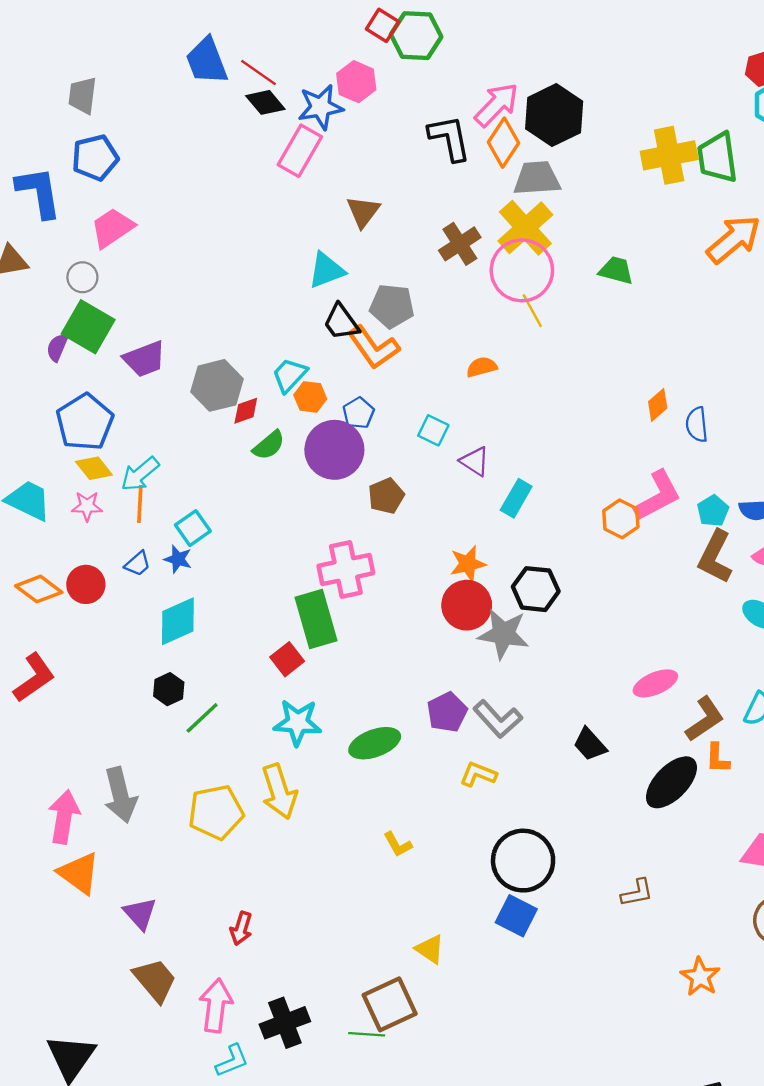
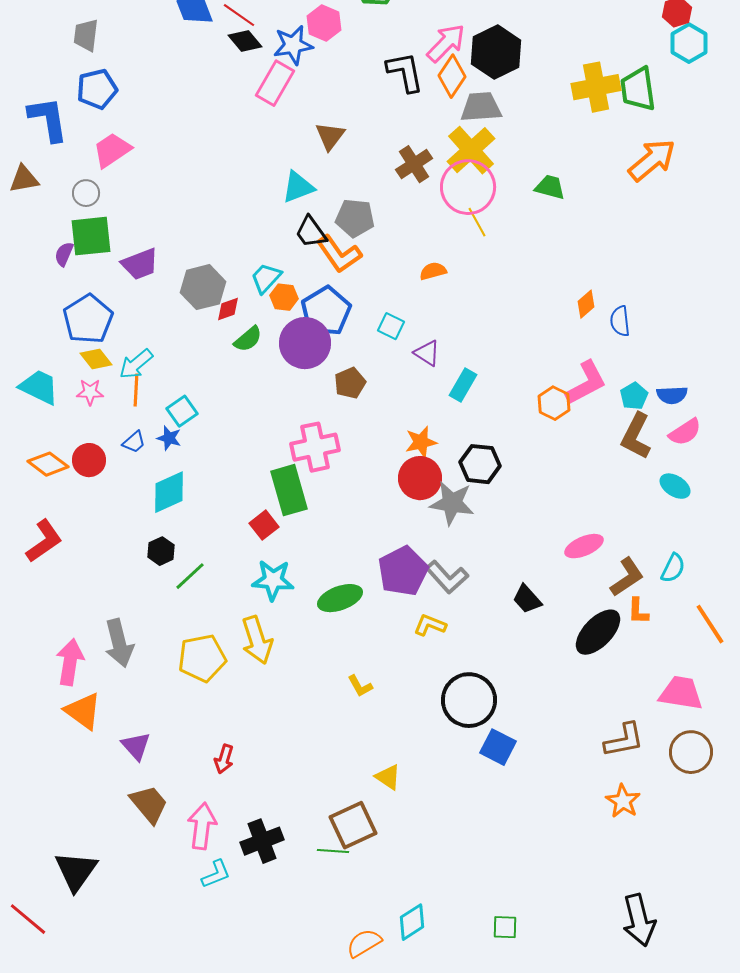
green square: (88, 327) -> (91, 236), turned -36
blue pentagon: (359, 413) -> (326, 311), size x1.8
purple pentagon: (447, 712) -> (403, 571), size x1.4
brown L-shape: (637, 893) -> (624, 740), moved, size x1.4
blue square: (516, 916) -> (498, 747), moved

